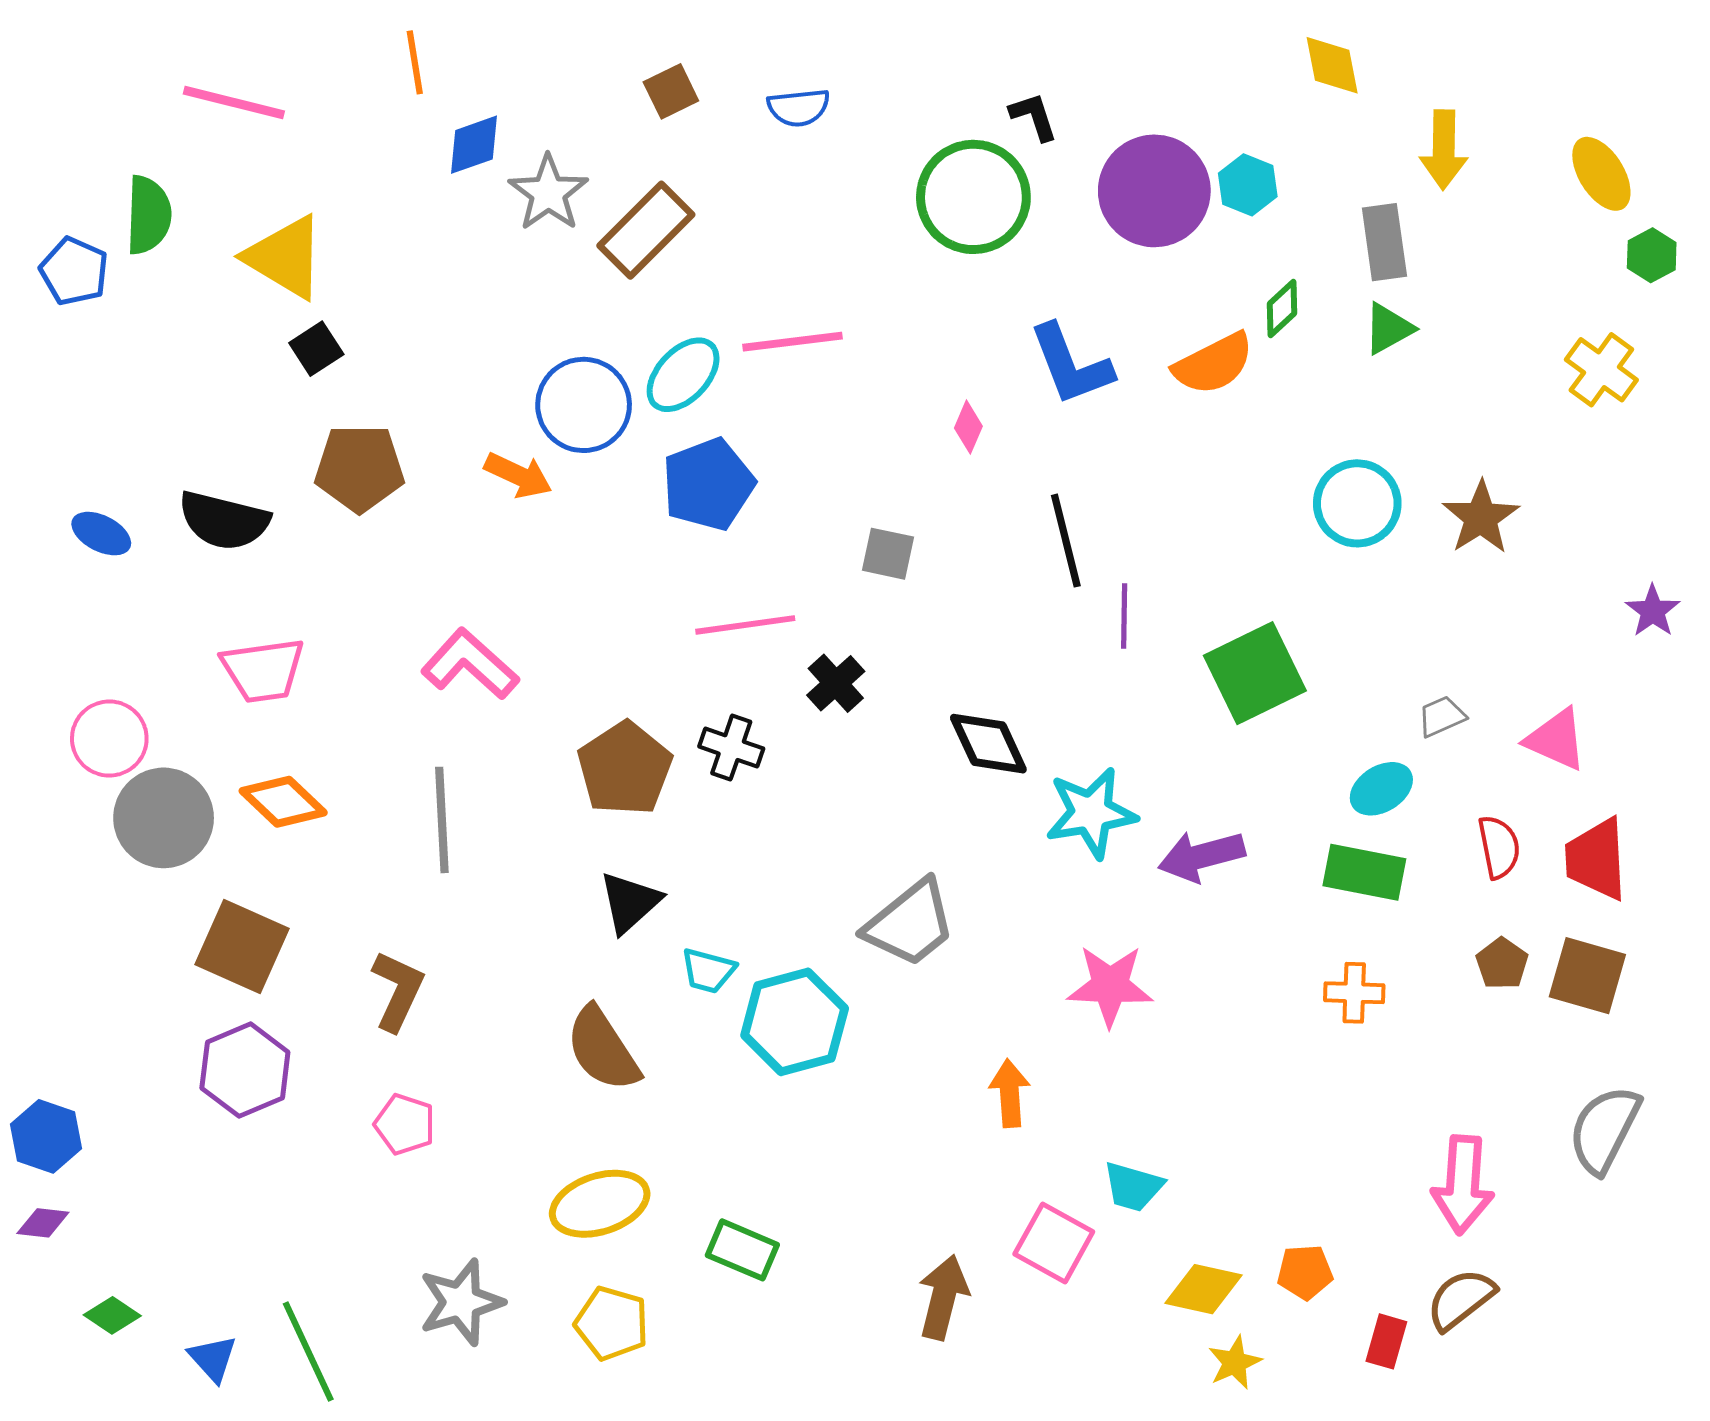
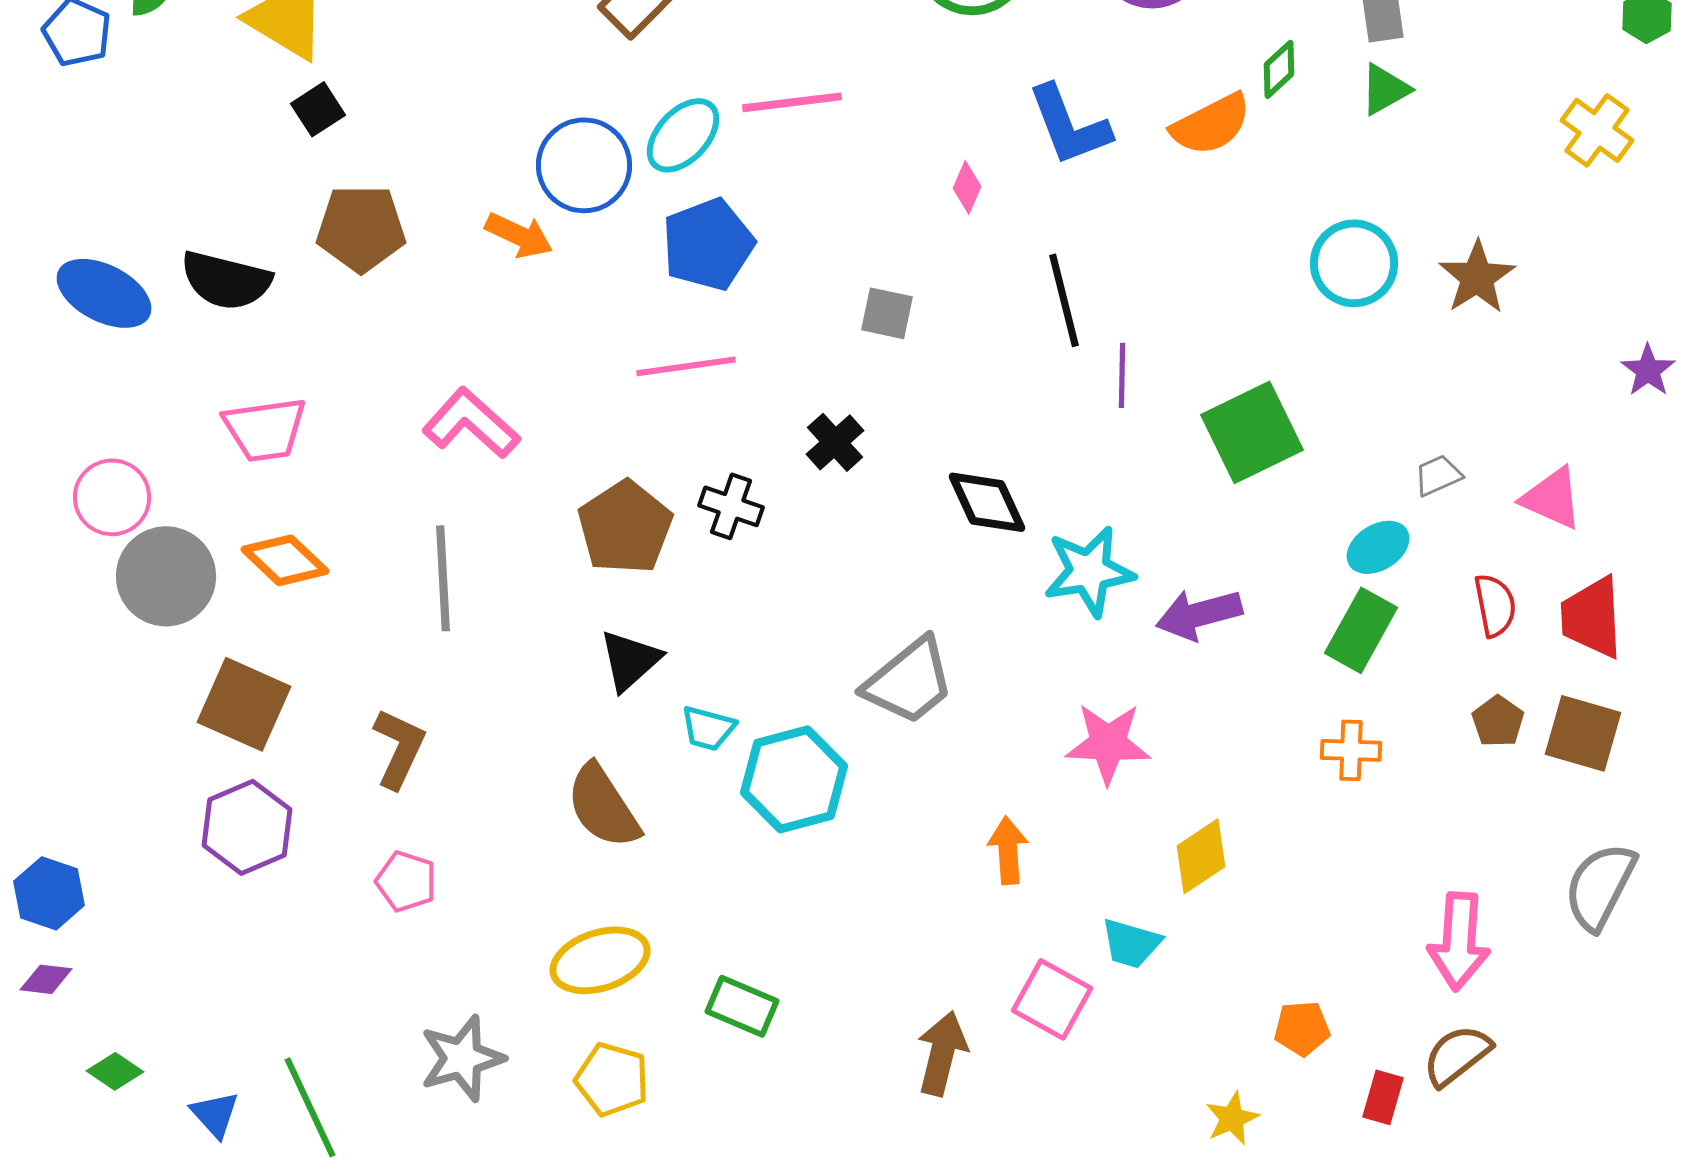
blue ellipse: (101, 534) -> (104, 293), size x1.6
pink line: (745, 625) -> (686, 366), moved
green rectangle: (1364, 872) -> (1361, 630), turned -72
yellow diamond: (1204, 1289) -> (1201, 856), moved, turned -46

